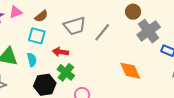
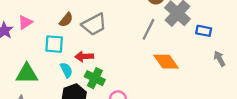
brown semicircle: (41, 16) -> (66, 20), moved
gray line: (102, 32) -> (148, 29), moved
cyan semicircle: (32, 60) -> (66, 70), moved

